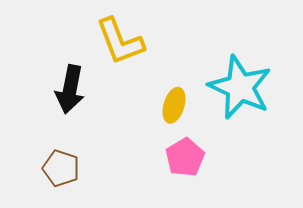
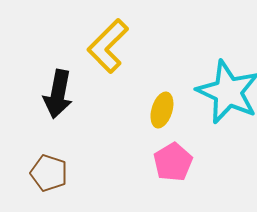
yellow L-shape: (120, 41) -> (108, 46), turned 66

